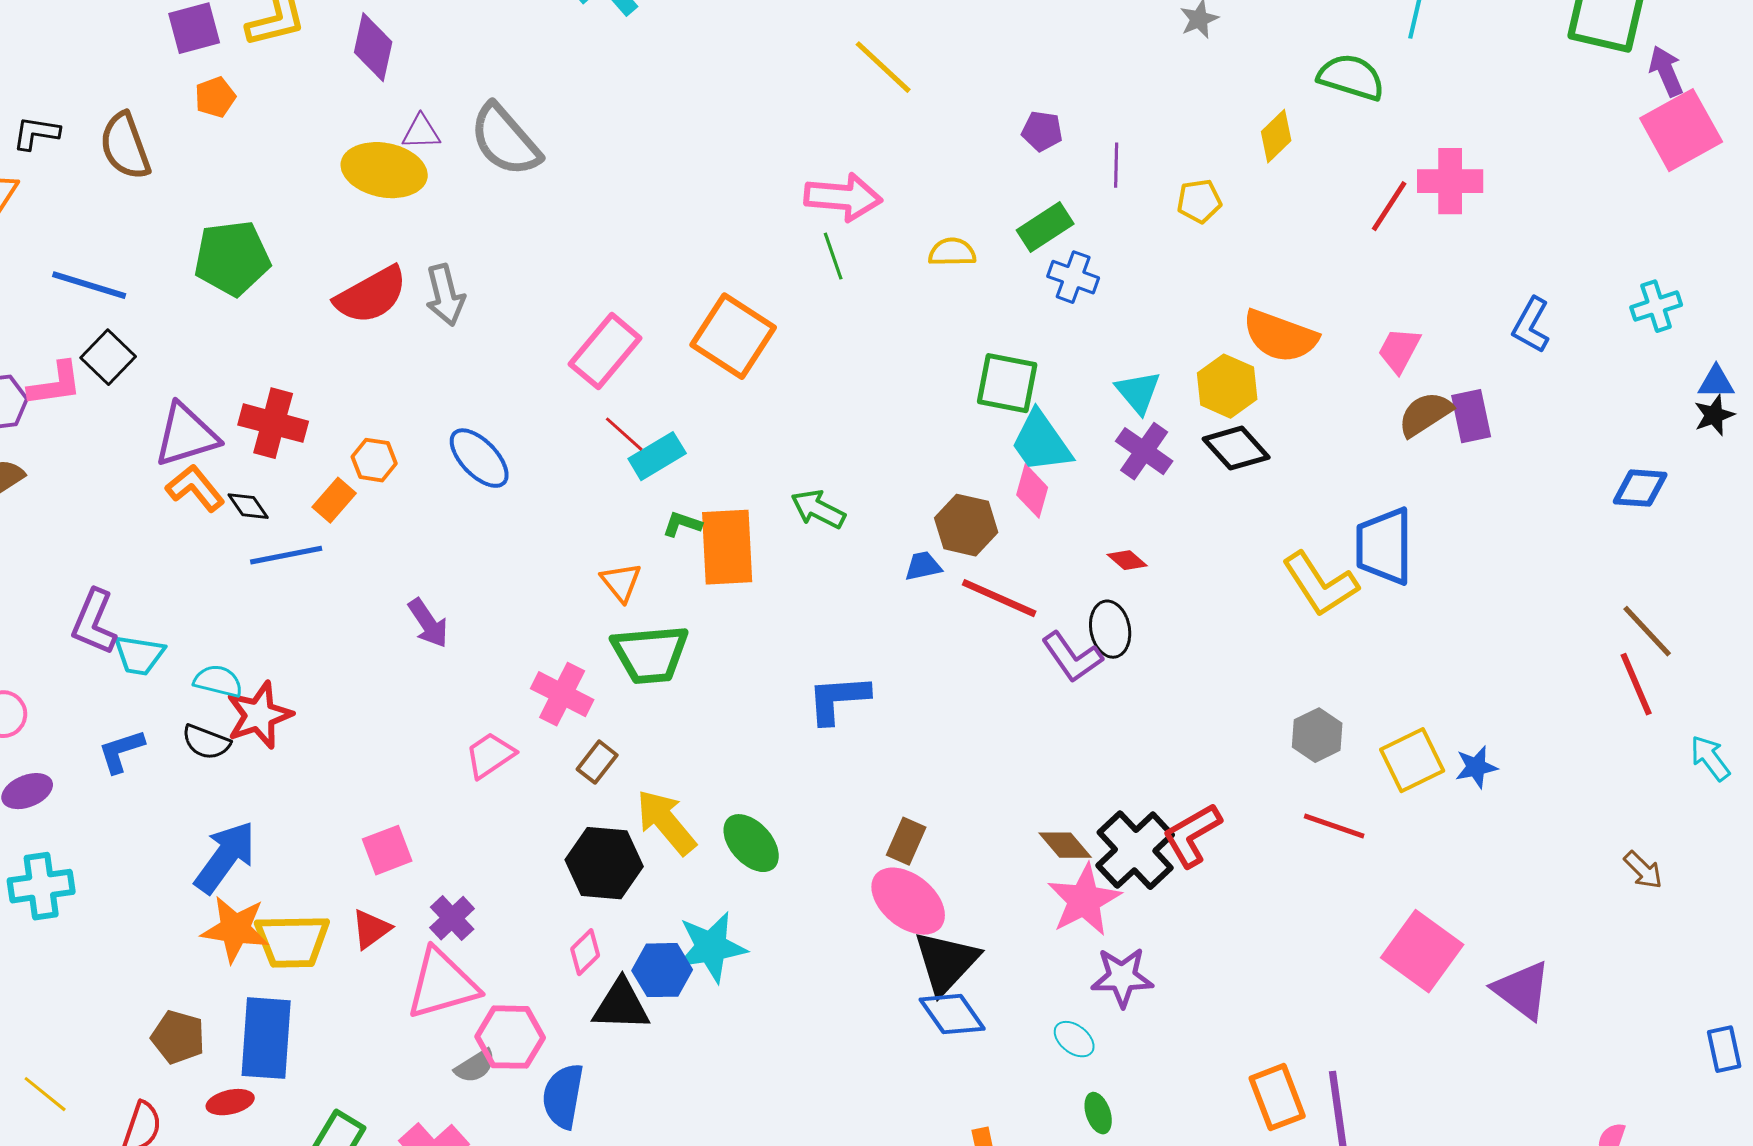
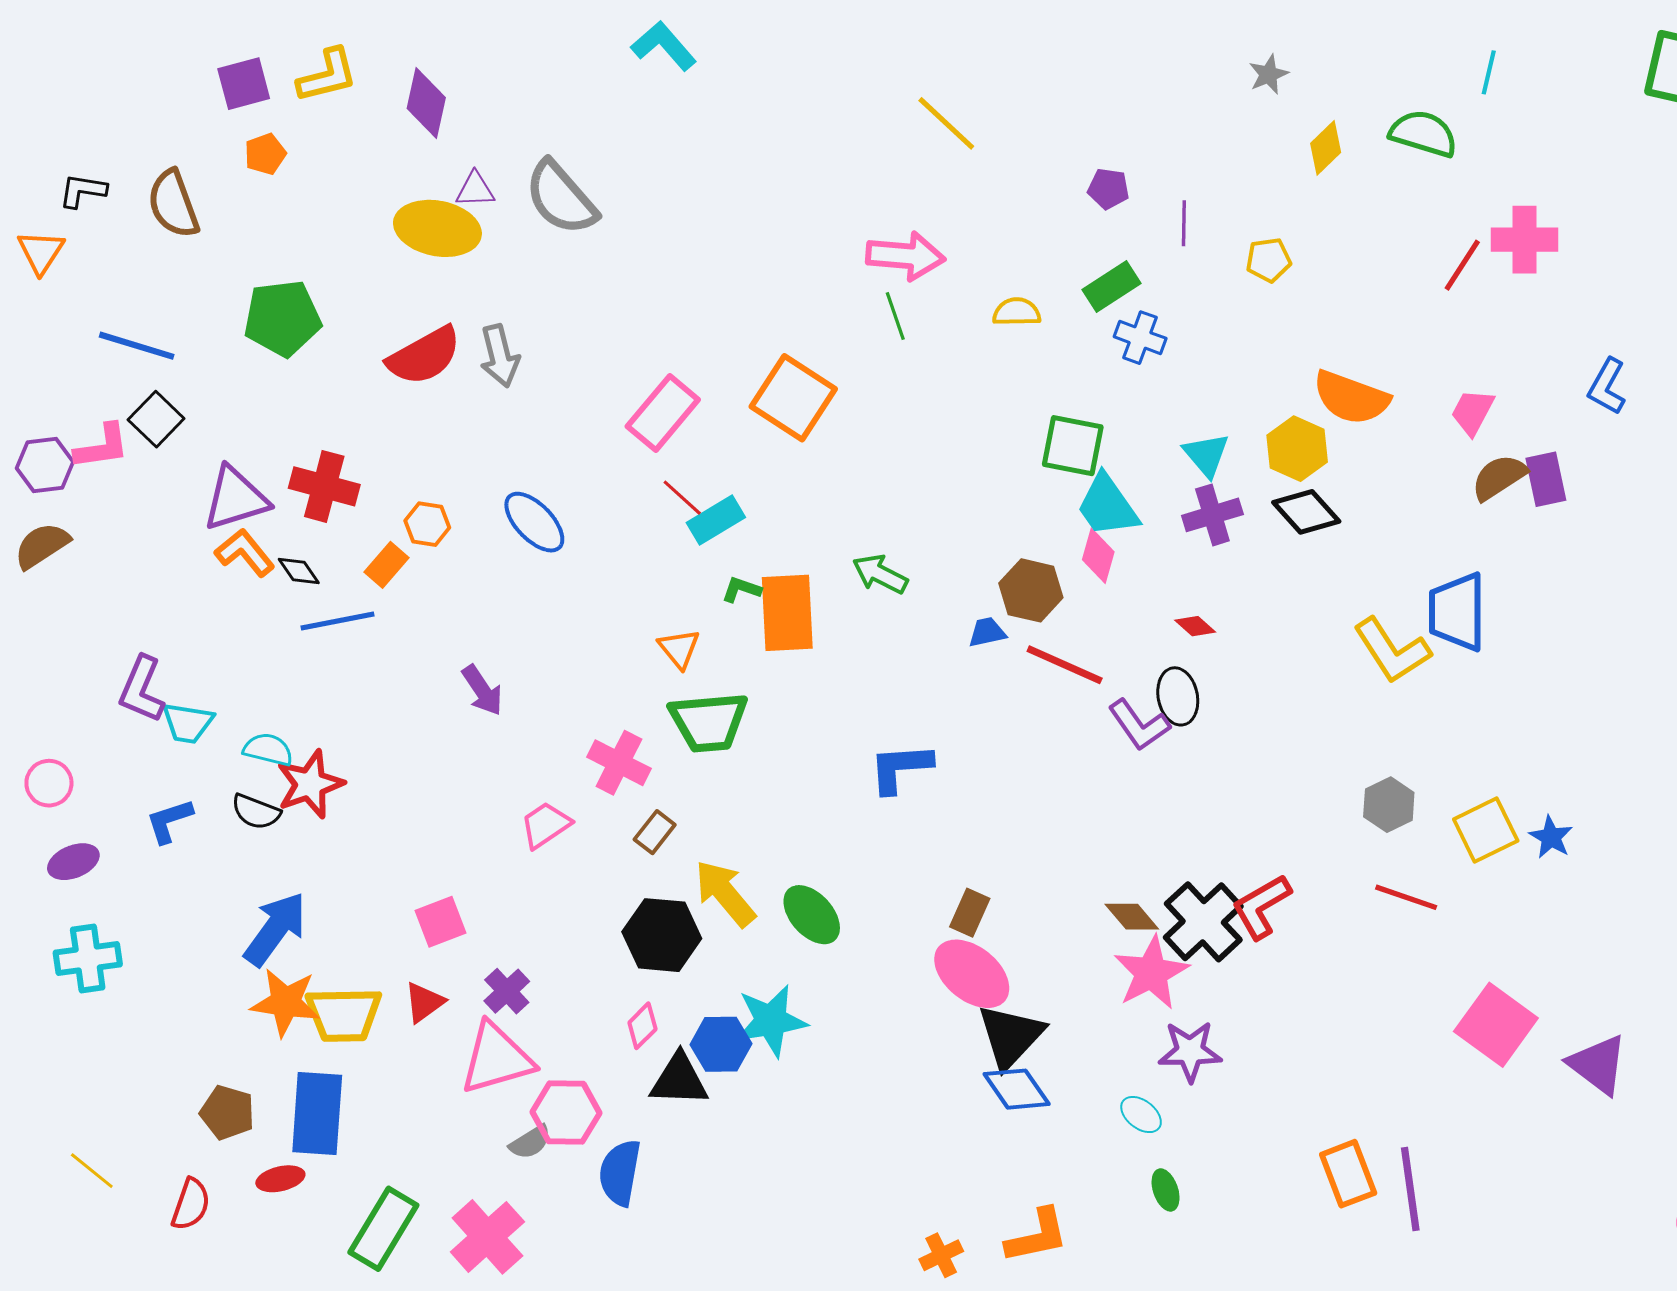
yellow diamond: (1276, 136) -> (1326, 148), moved
purple cross: (1144, 451) -> (1212, 515), turned 38
blue star: (1476, 767) -> (1551, 837), turned -30

